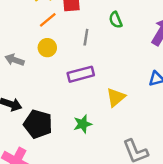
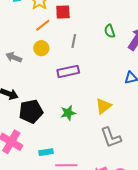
green semicircle: (116, 20) -> (110, 31), moved
yellow triangle: (116, 97) -> (103, 106), moved
black pentagon: (38, 124) -> (31, 111), turned -30

